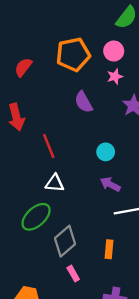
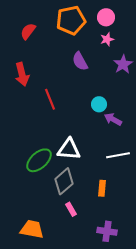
white triangle: (55, 183) -> (69, 149), moved, size x1.4
purple arrow: (110, 184) -> (113, 119), moved

